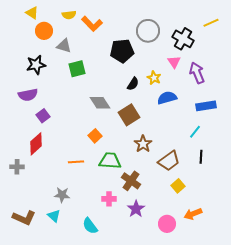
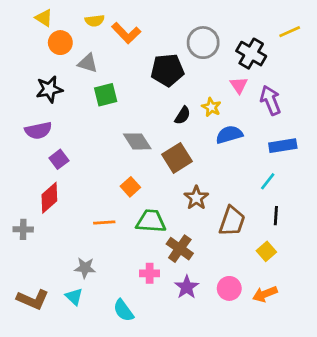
brown trapezoid: (169, 161) -> (232, 221), turned -35
yellow square: (178, 186) -> (266, 251), moved
pink circle: (167, 224) -> (229, 288), moved

